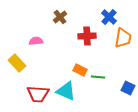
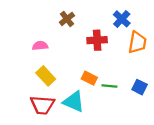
yellow rectangle: (17, 63) -> (46, 76), moved
blue square: (128, 88) -> (140, 87), moved

